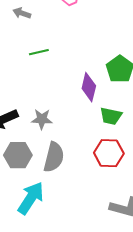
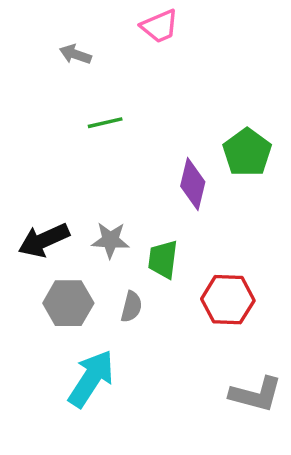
green trapezoid: (111, 116) -> (163, 259), moved, turned 85
gray semicircle: (54, 157) -> (131, 307), size x0.6

